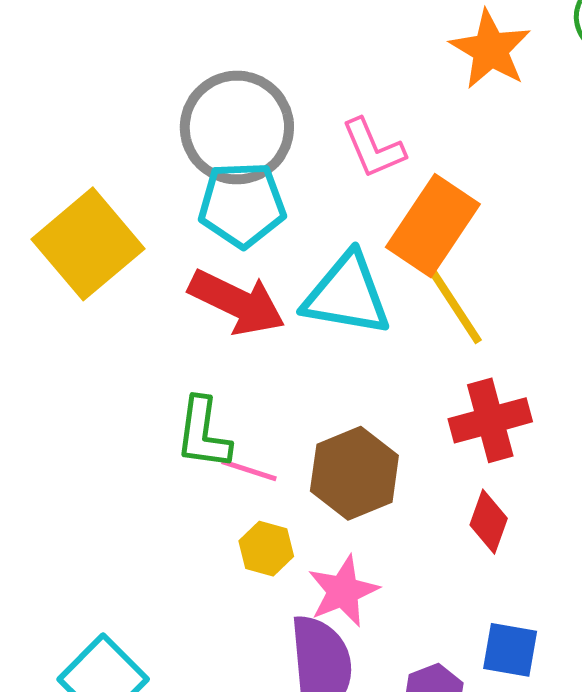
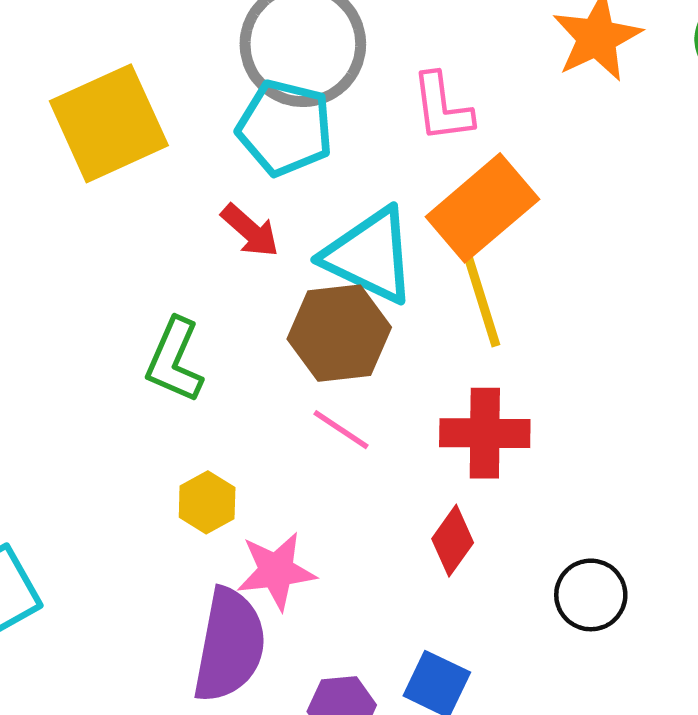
red arrow: (237, 302) -> (250, 231), size x0.6
pink line: (249, 470) -> (341, 430), moved
brown hexagon: (354, 473) -> (339, 333), moved

